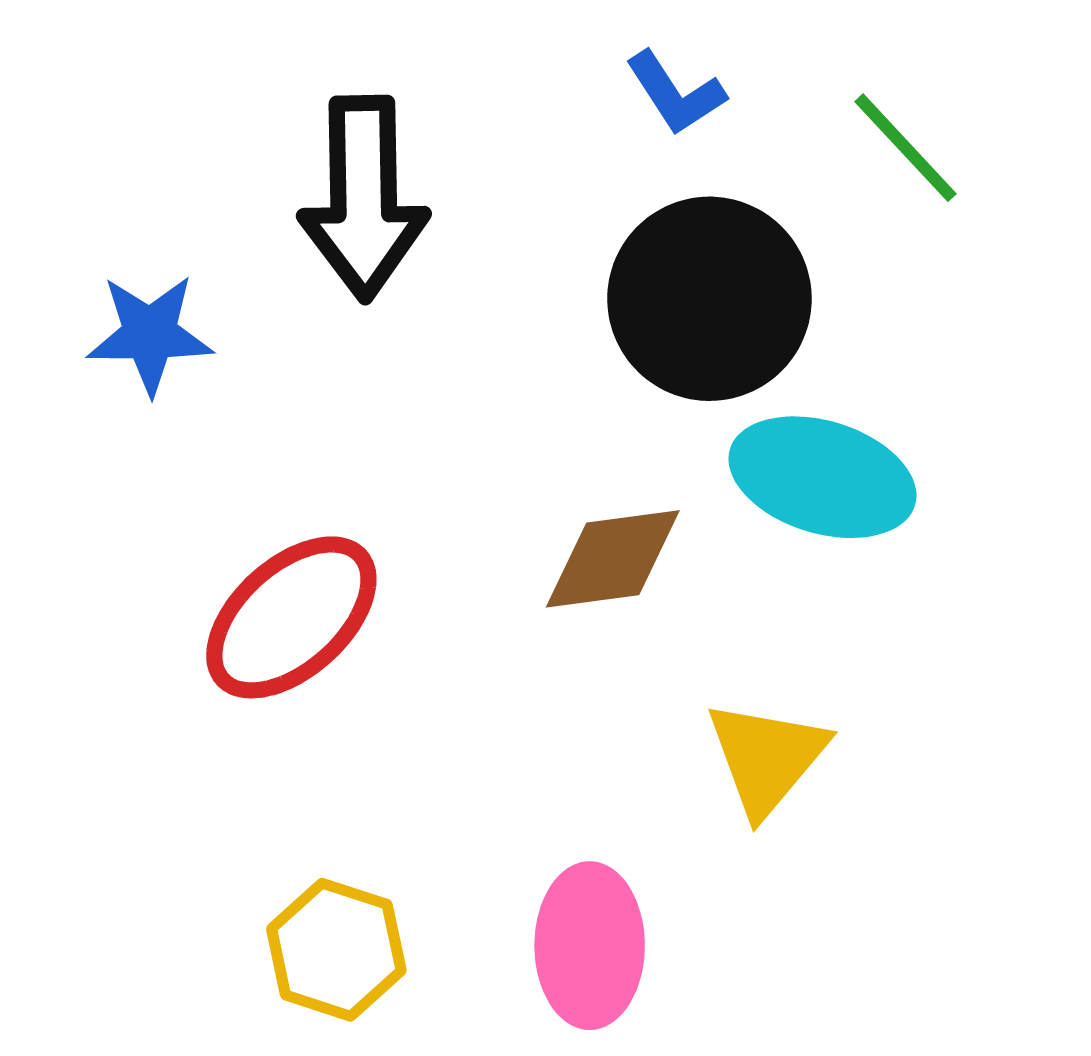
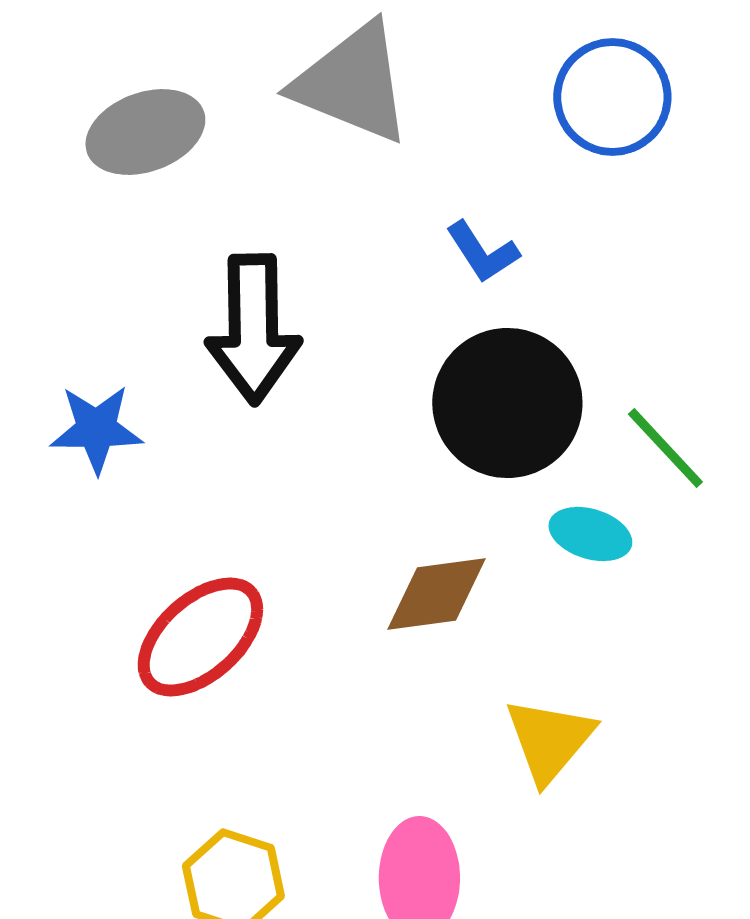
green line: (906, 148) -> (665, 448), moved
cyan ellipse: (822, 477) -> (590, 534), size x0.6

